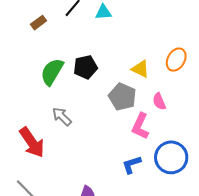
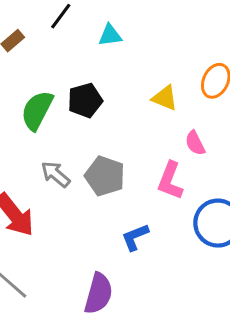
cyan triangle: (103, 12) -> (110, 35), moved
gray pentagon: (122, 97) -> (105, 176), moved
blue L-shape: (132, 165) -> (135, 237), moved

